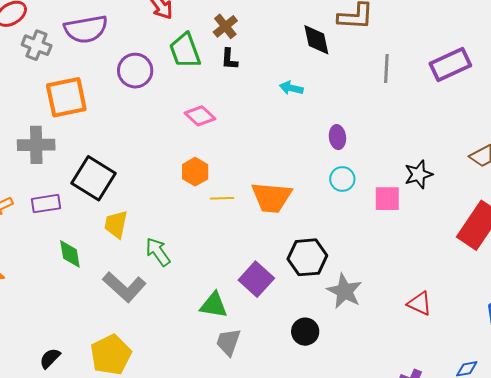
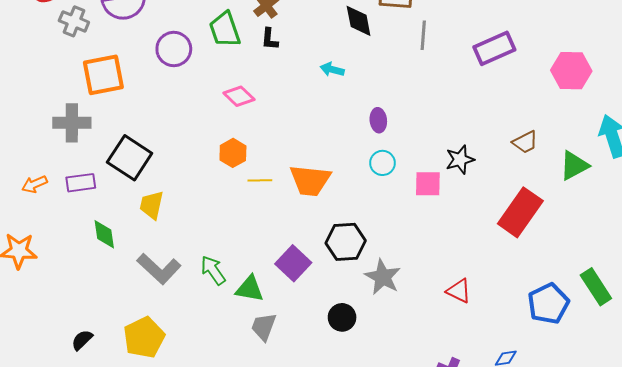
gray line: (386, 69) -> (423, 35), moved
green arrow: (158, 252) -> (213, 270), moved

